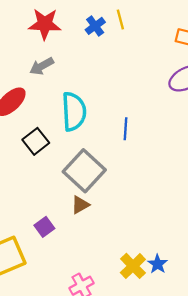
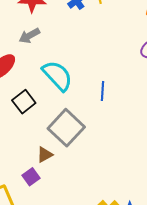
cyan semicircle: (74, 112) -> (57, 76), turned -40
brown triangle: (80, 205) -> (45, 155), moved

